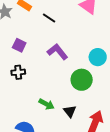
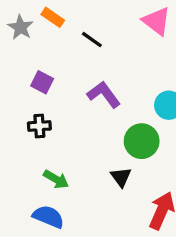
green arrow: (47, 104) -> (56, 179), moved
black triangle: (70, 111) -> (121, 177), moved

